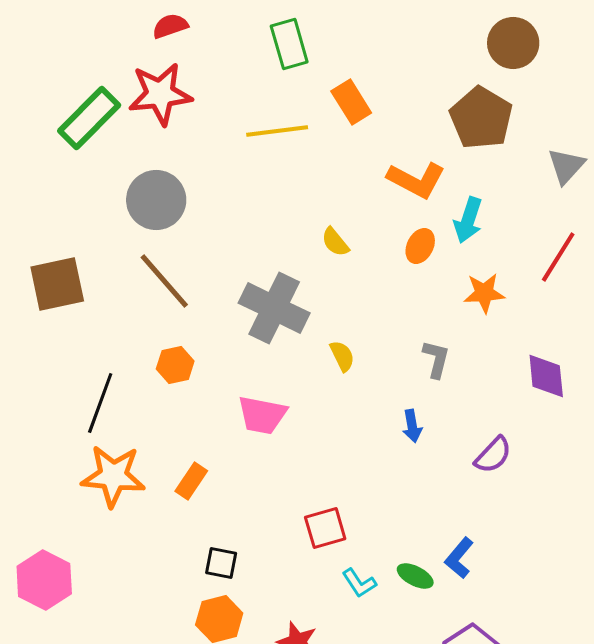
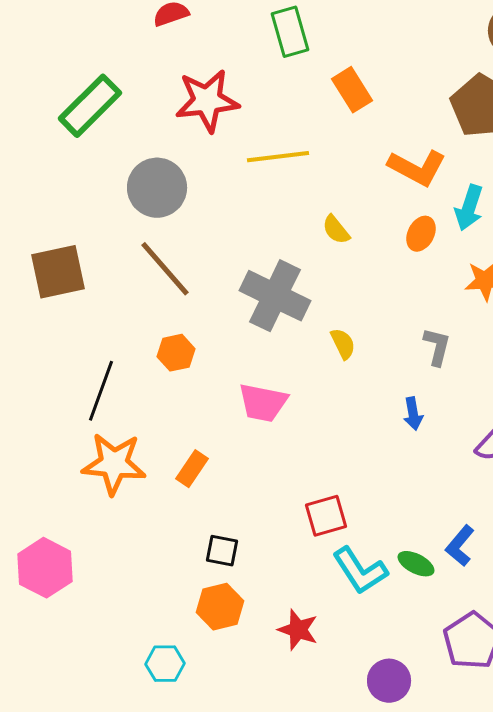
red star: (160, 94) -> (207, 101), moved
yellow line: (277, 131) -> (278, 157), moved
cyan L-shape: (359, 583) -> (360, 571), size x1.6

